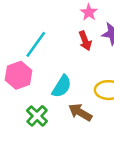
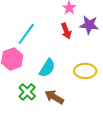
brown arrow: (80, 112) -> (54, 97), moved

